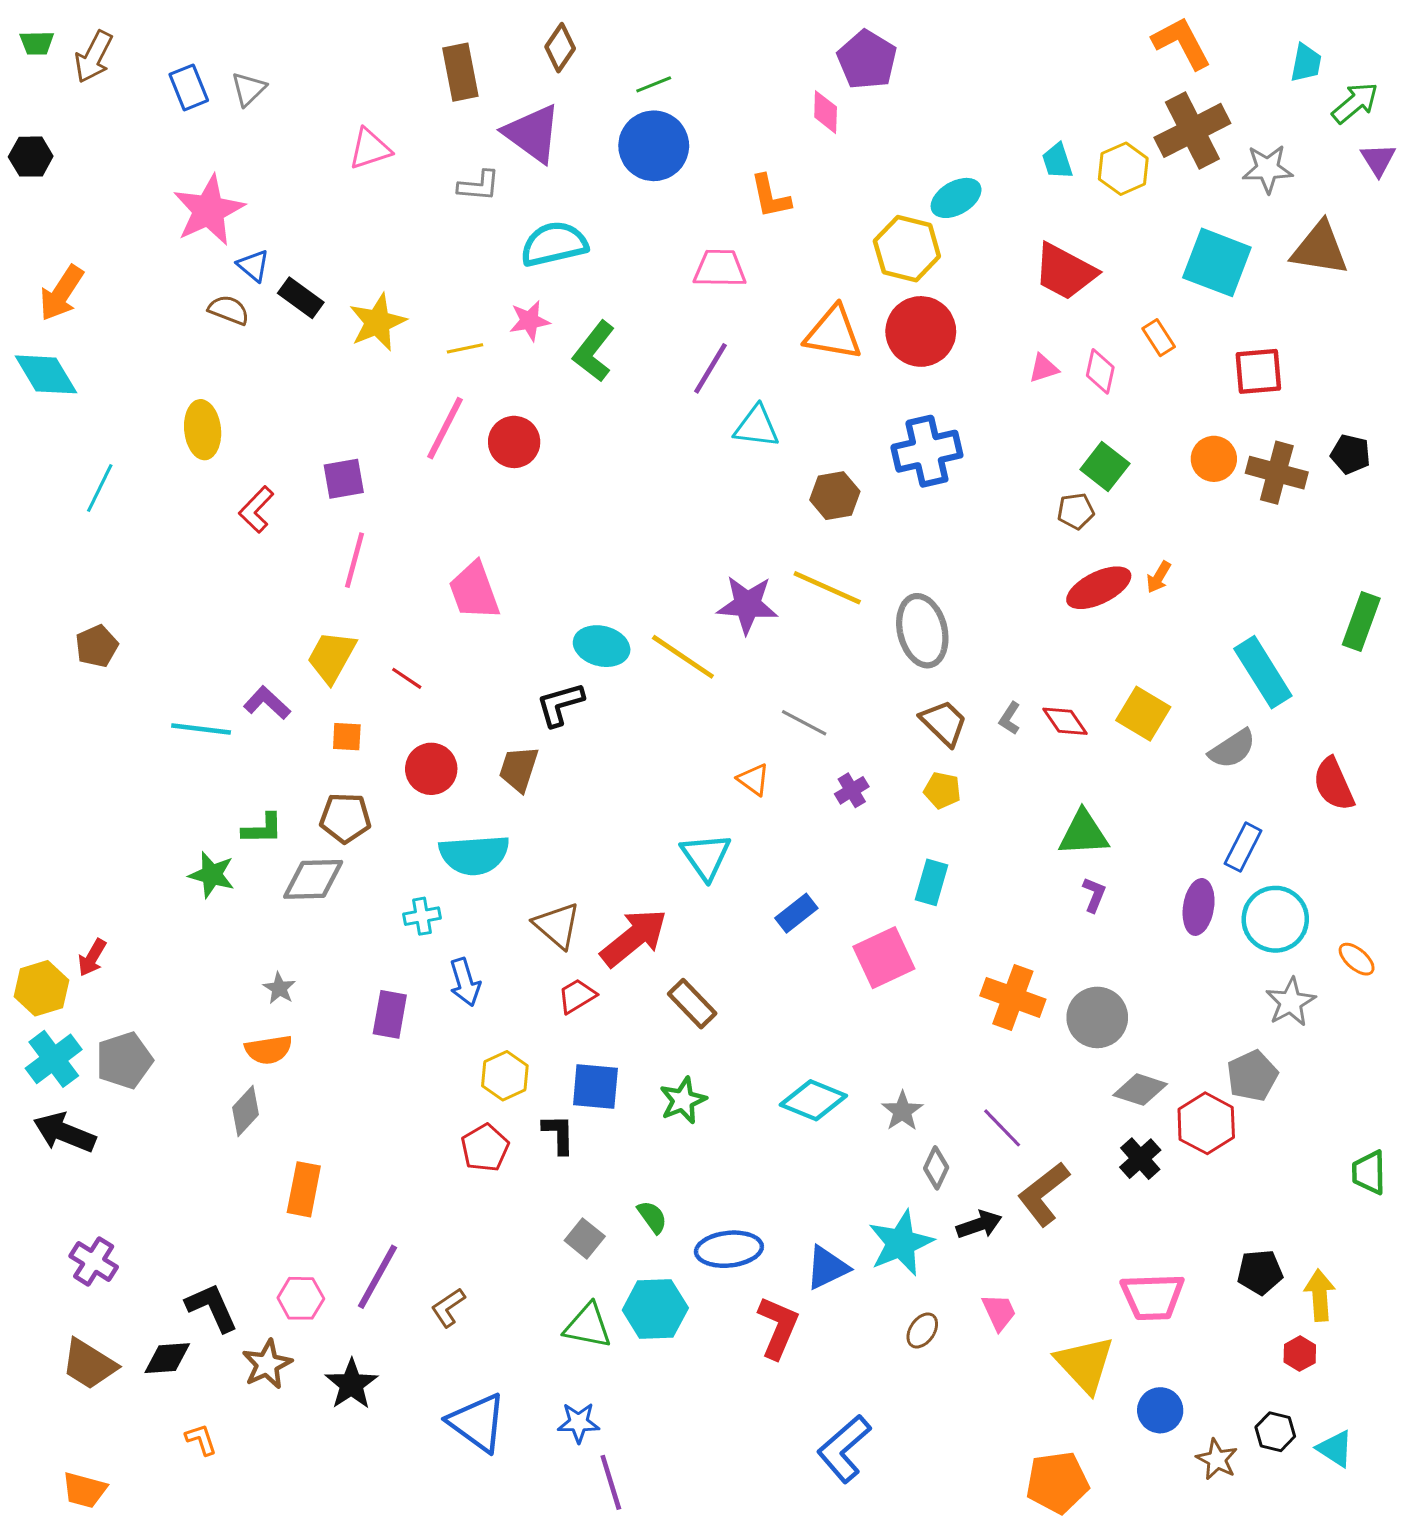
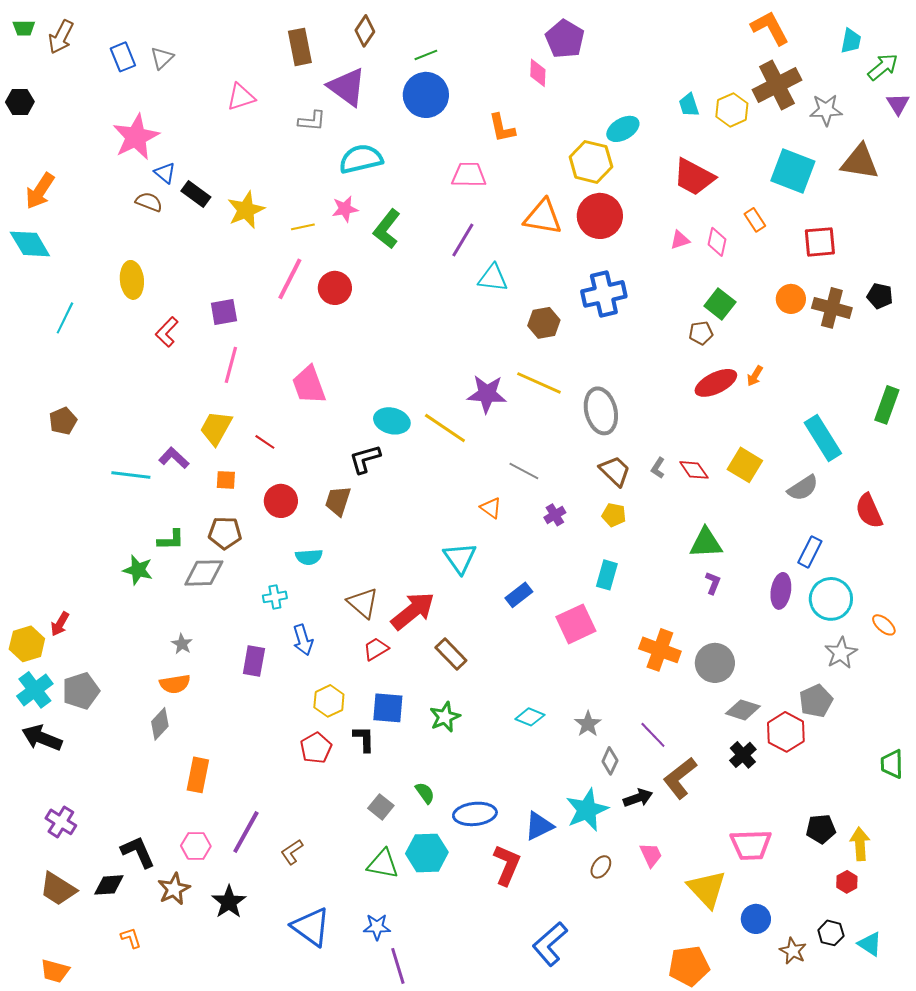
cyan semicircle: (474, 855) -> (309, 557), size x0.6
cyan diamond: (813, 1100) -> (530, 717), size x0.7

